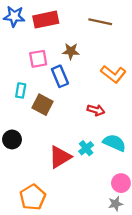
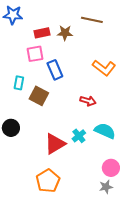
red rectangle: (46, 20) -> (42, 33), moved, size x0.7
brown star: (71, 51) -> (65, 33), moved
orange pentagon: (33, 197) -> (48, 181), moved

